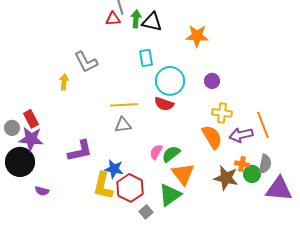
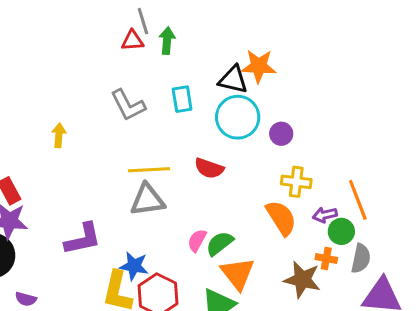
black triangle: (152, 22) -> (233, 80), moved
gray L-shape: (86, 62) -> (128, 105), moved
cyan circle: (170, 81) -> (238, 117), moved
gray triangle: (123, 125) -> (147, 200), size x1.4
purple arrow: (241, 135) -> (325, 215), size x0.7
green circle: (252, 174) -> (341, 231), moved

